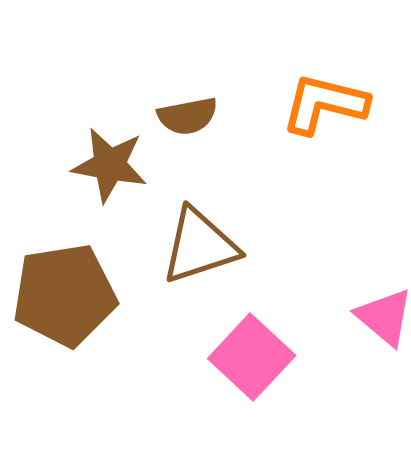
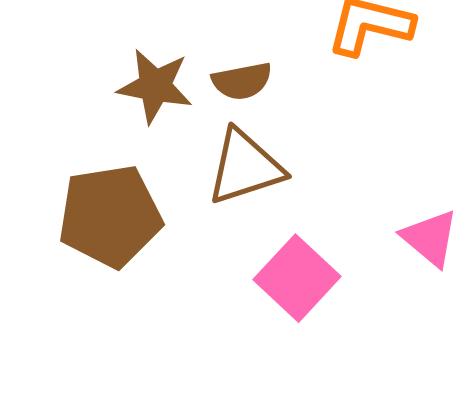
brown semicircle: (188, 116) -> (242, 81), moved

